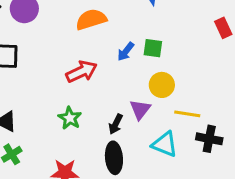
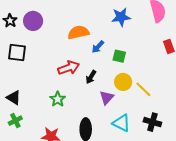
blue arrow: (126, 52) -> (98, 47), moved
yellow line: (187, 114) -> (143, 89), moved, turned 30
black arrow: (116, 124) -> (91, 77), moved

